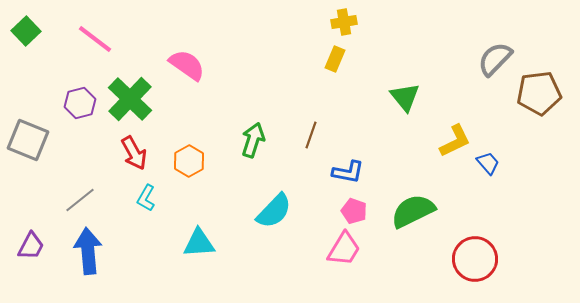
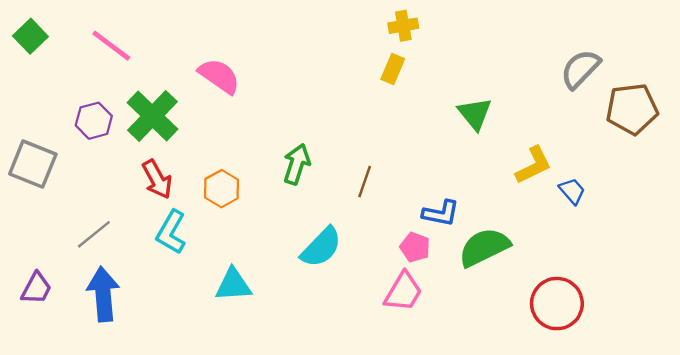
brown line: (311, 135) -> (365, 182), moved
blue L-shape: (348, 172) -> (441, 213), moved
cyan L-shape: (146, 198) -> (171, 232), size x1.4

